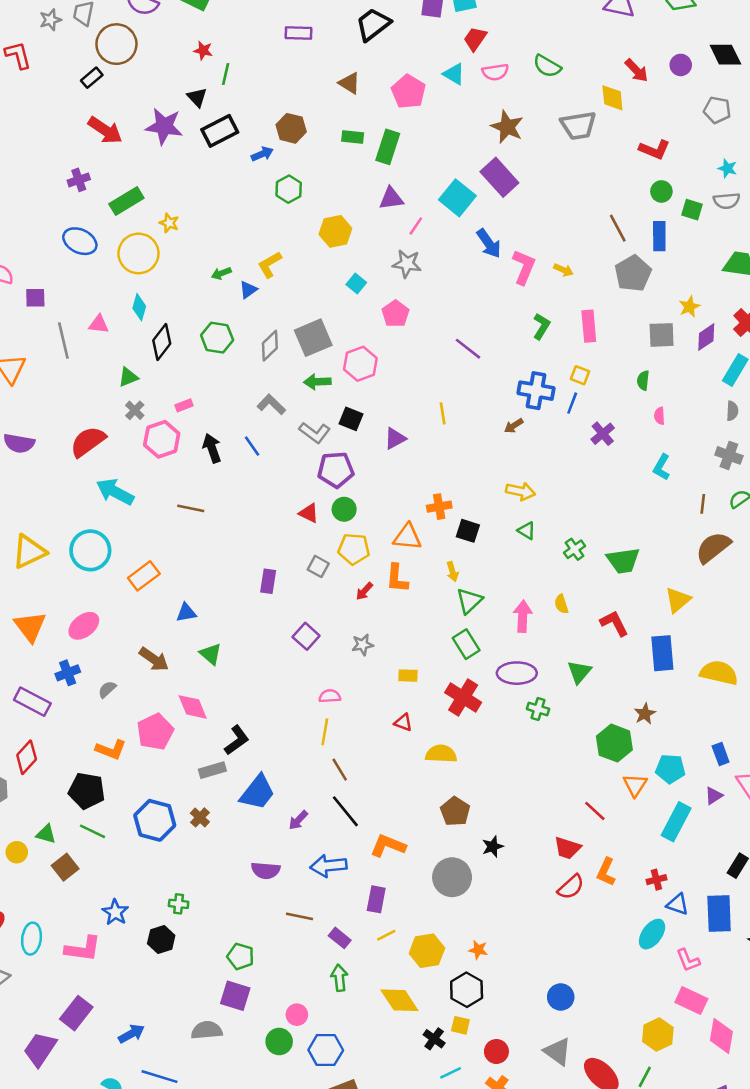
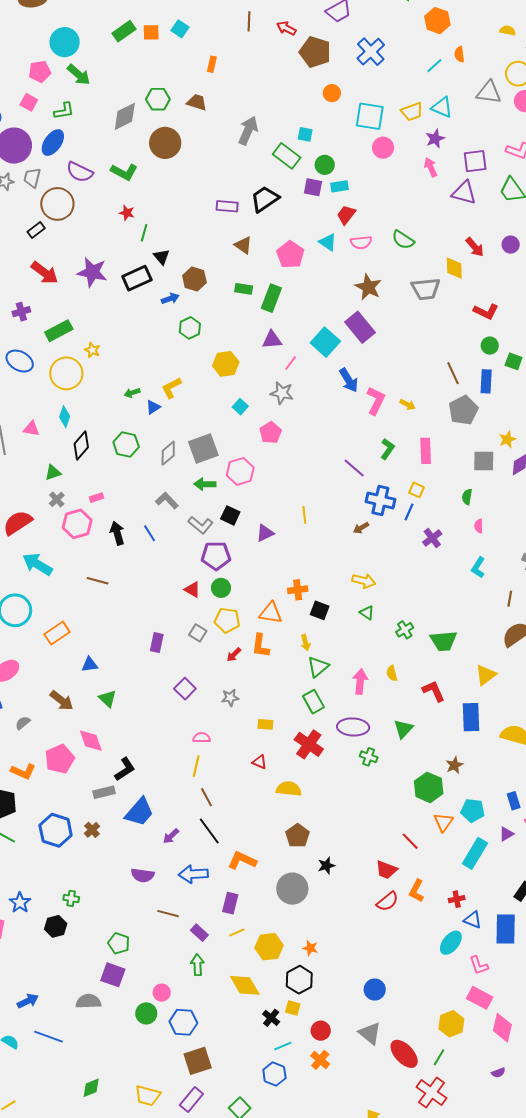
purple rectangle: (299, 33) -> (227, 206), moved
black triangle: (197, 97) -> (162, 257), moved
purple line: (468, 349) -> (354, 468), moved

